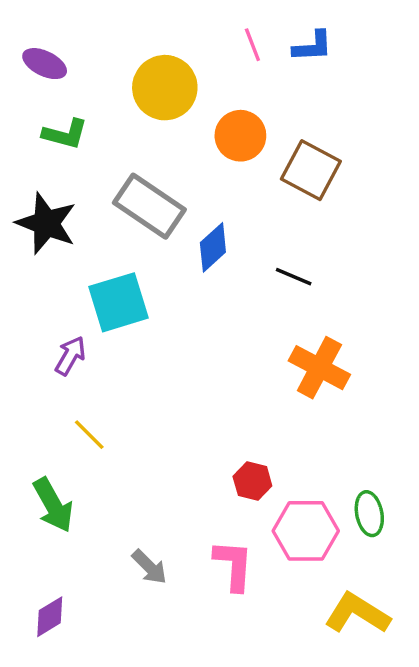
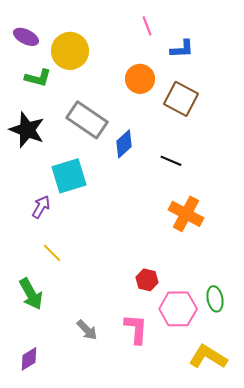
blue L-shape: (313, 46) -> (182, 49), moved
yellow circle: (165, 88) -> (70, 51), moved

